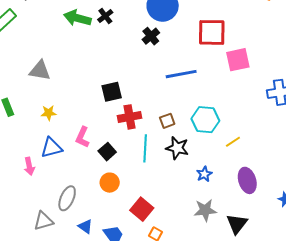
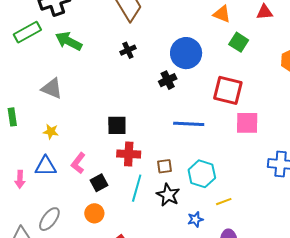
green arrow: (77, 18) -> (69, 41), moved
blue star: (204, 174) -> (195, 219), moved

